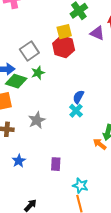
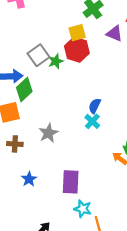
green star: (38, 73) -> (56, 61), moved
green diamond: (16, 81) -> (24, 90), turned -60
purple rectangle: (56, 164) -> (71, 182), size x1.5
cyan star: (80, 186) -> (83, 209), moved

